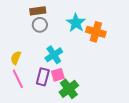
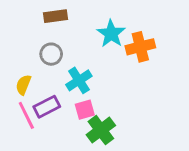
gray circle: (40, 25) -> (51, 54), moved
orange cross: (96, 32) -> (140, 47), turned -30
purple rectangle: (43, 77) -> (47, 107), moved, turned 48

